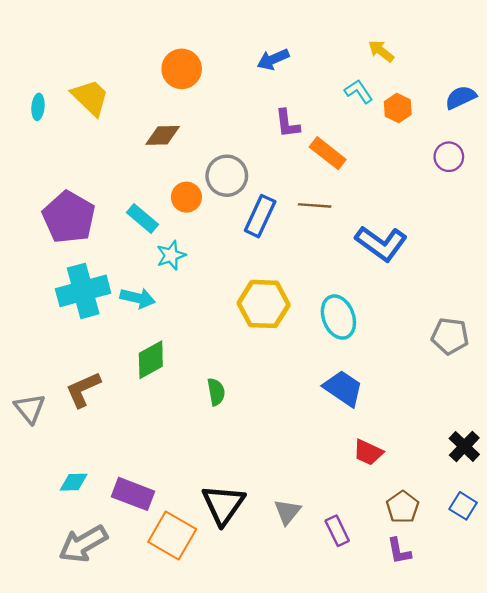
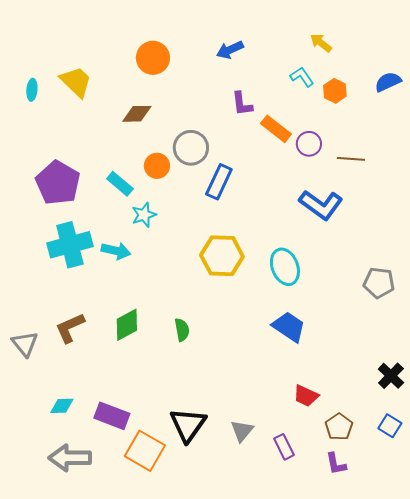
purple circle: (449, 157) -> (309, 144), moved
brown line: (315, 205) -> (351, 159), moved
green diamond: (151, 360) -> (127, 325), moved
red trapezoid: (368, 452) -> (306, 396), moved
gray arrow: (83, 544) -> (70, 458), turned 30

